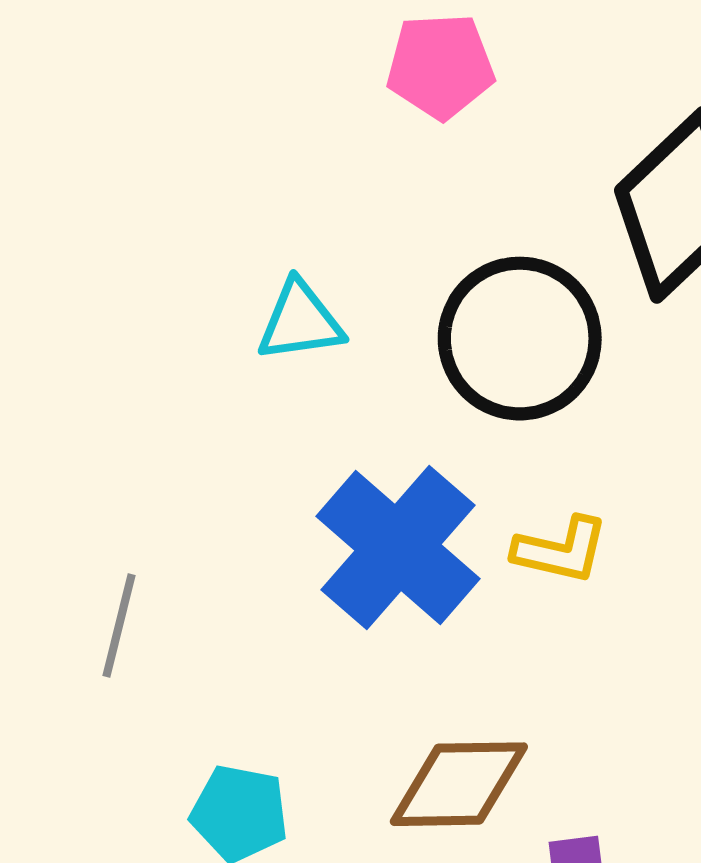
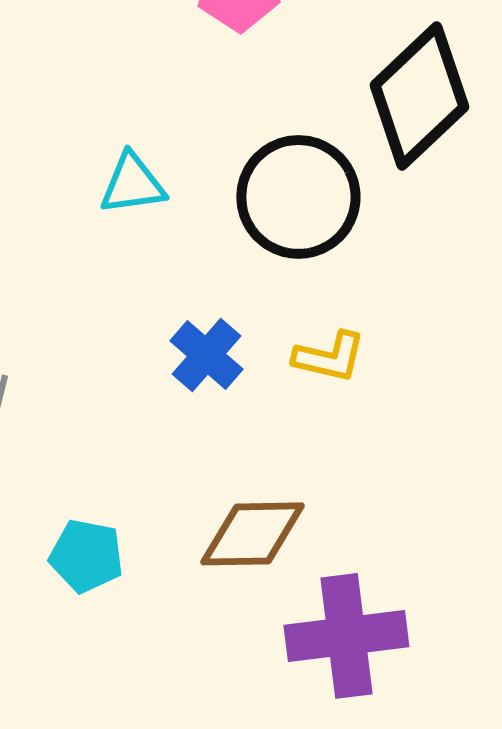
blue cross: (398, 547) -> (206, 355), size x0.6

